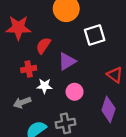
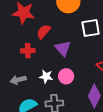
purple triangle: (67, 61) -> (63, 48), turned -48
white star: (44, 86) -> (46, 76), moved

